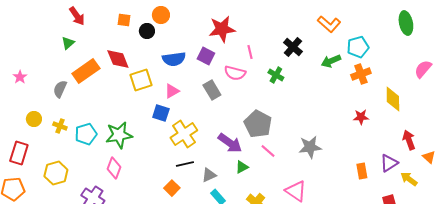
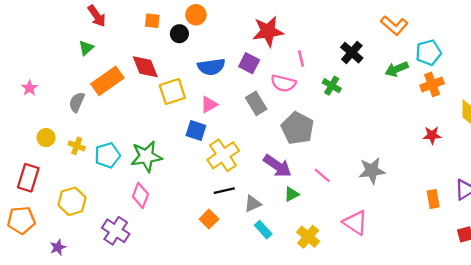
gray pentagon: (258, 124) -> (297, 128), moved

